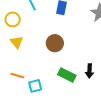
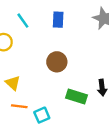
yellow triangle: (17, 42) -> (13, 83), moved

